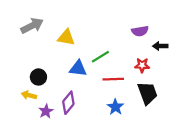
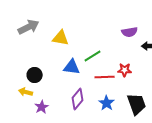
red star: (142, 65) -> (125, 70), moved
black trapezoid: (147, 93) -> (137, 104), moved
purple diamond: (68, 103) -> (78, 99), moved

